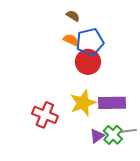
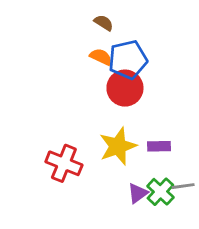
purple rectangle: (112, 103) -> (159, 146), size x0.6

